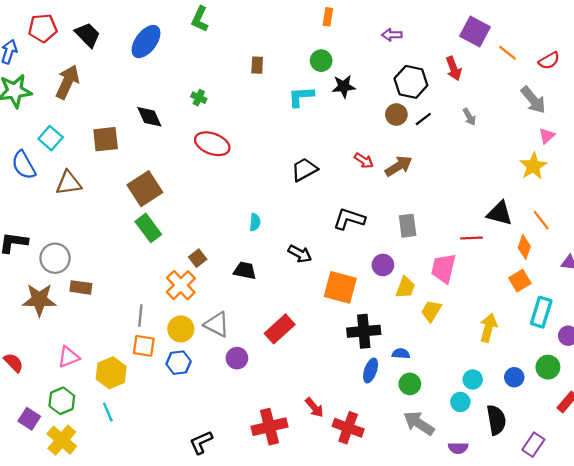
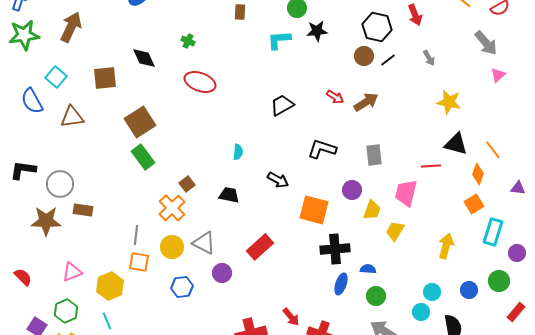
yellow star: (533, 166) -> (449, 102), moved, turned -30
blue hexagon: (179, 363) -> (182, 287), moved

